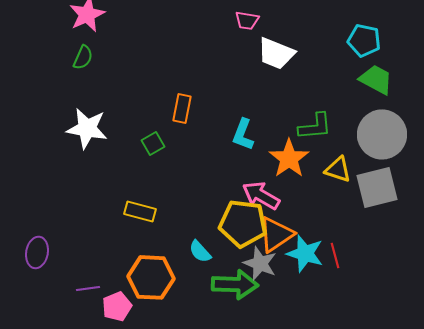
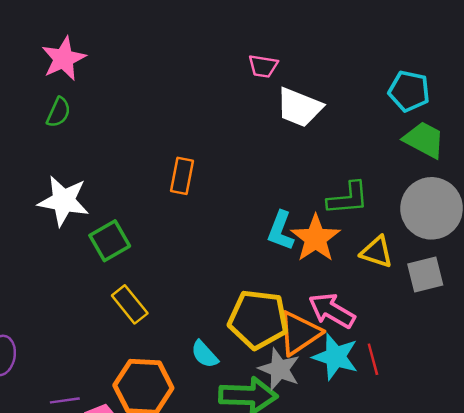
cyan L-shape: (243, 134) -> (281, 231), moved
green square: (153, 143) -> (110, 241), moved, size x1.4
gray square: (377, 187) -> (425, 274), size x0.7
pink arrow: (261, 195) -> (332, 311), moved
yellow rectangle: (140, 211) -> (130, 304), turned 36

